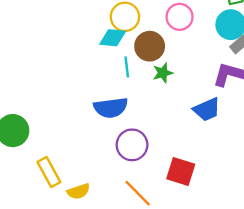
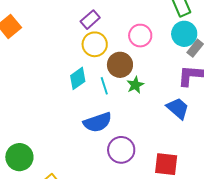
cyan diamond: (113, 38) -> (78, 78), moved, turned -30
blue trapezoid: (207, 109) -> (178, 108), turned -105

